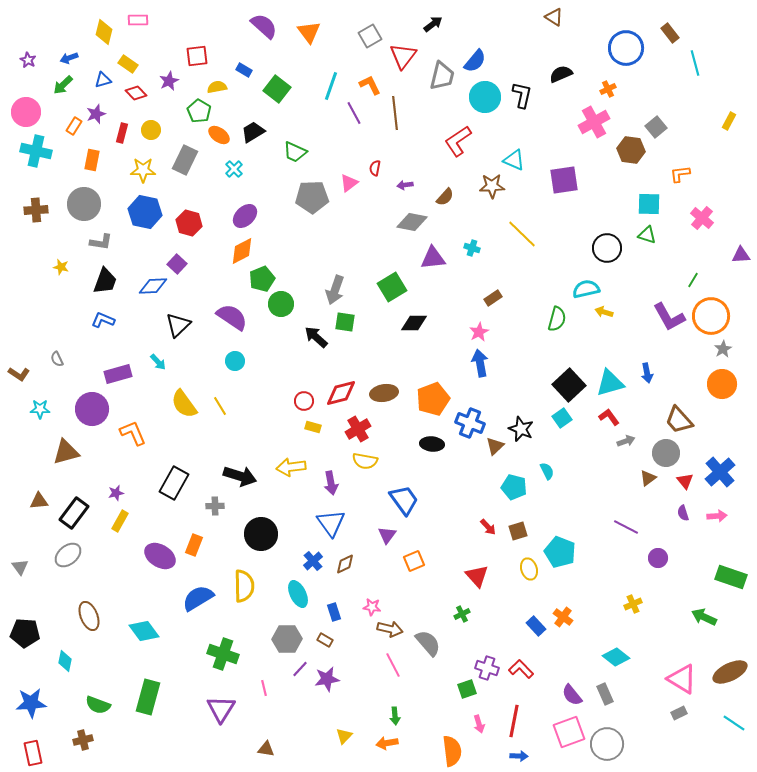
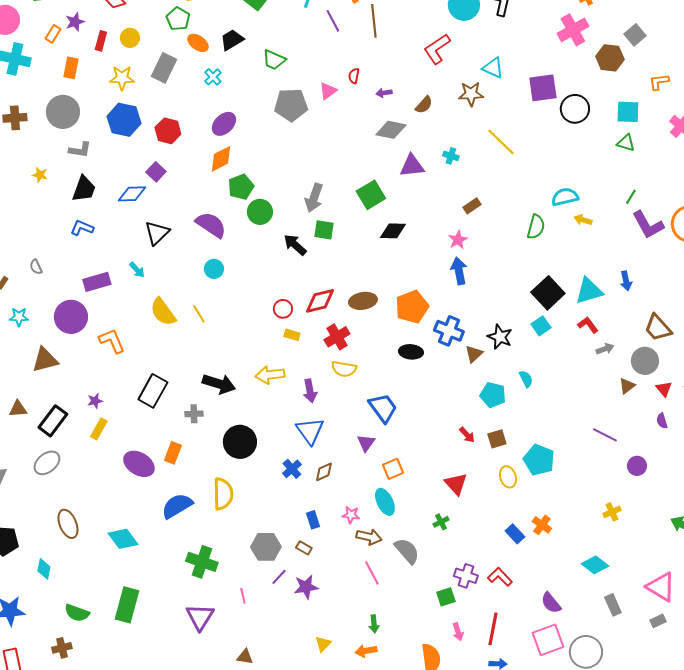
black circle: (607, 248) -> (575, 109), moved
green line: (693, 280) -> (631, 197), moved
cyan ellipse: (298, 594) -> (385, 502), moved
gray rectangle: (605, 694) -> (613, 605), moved

